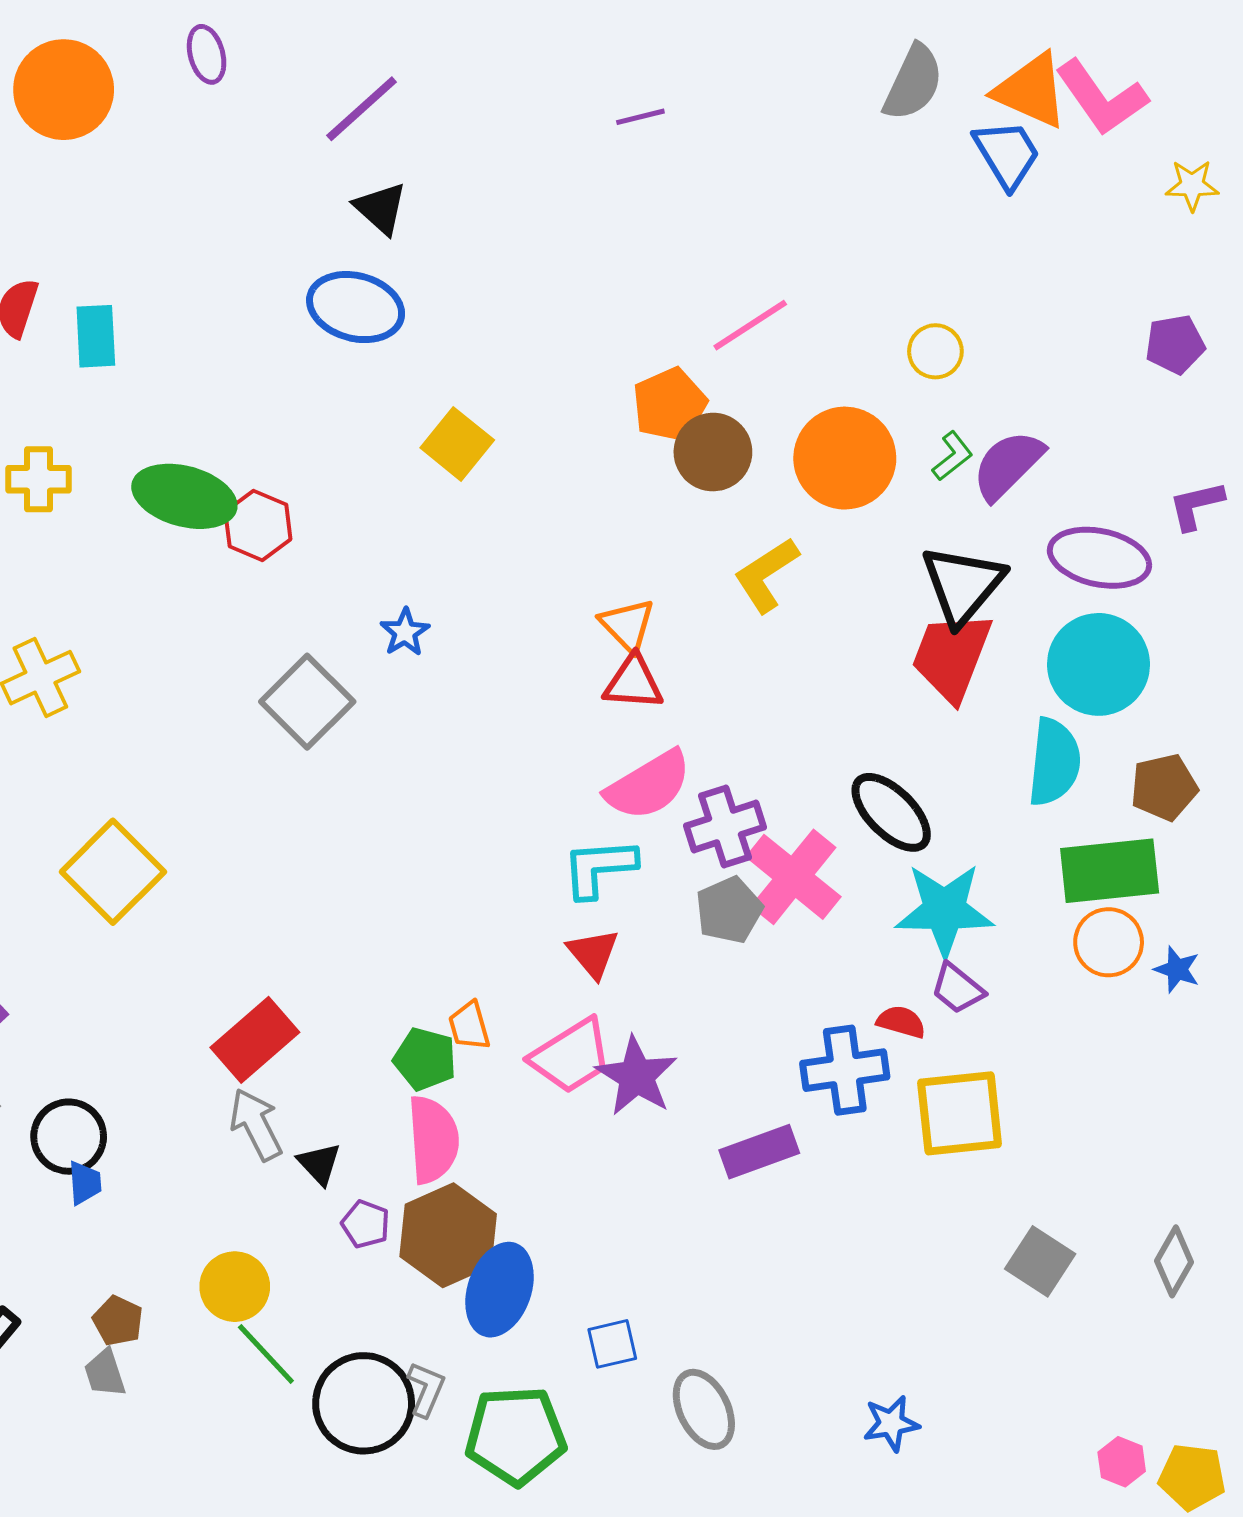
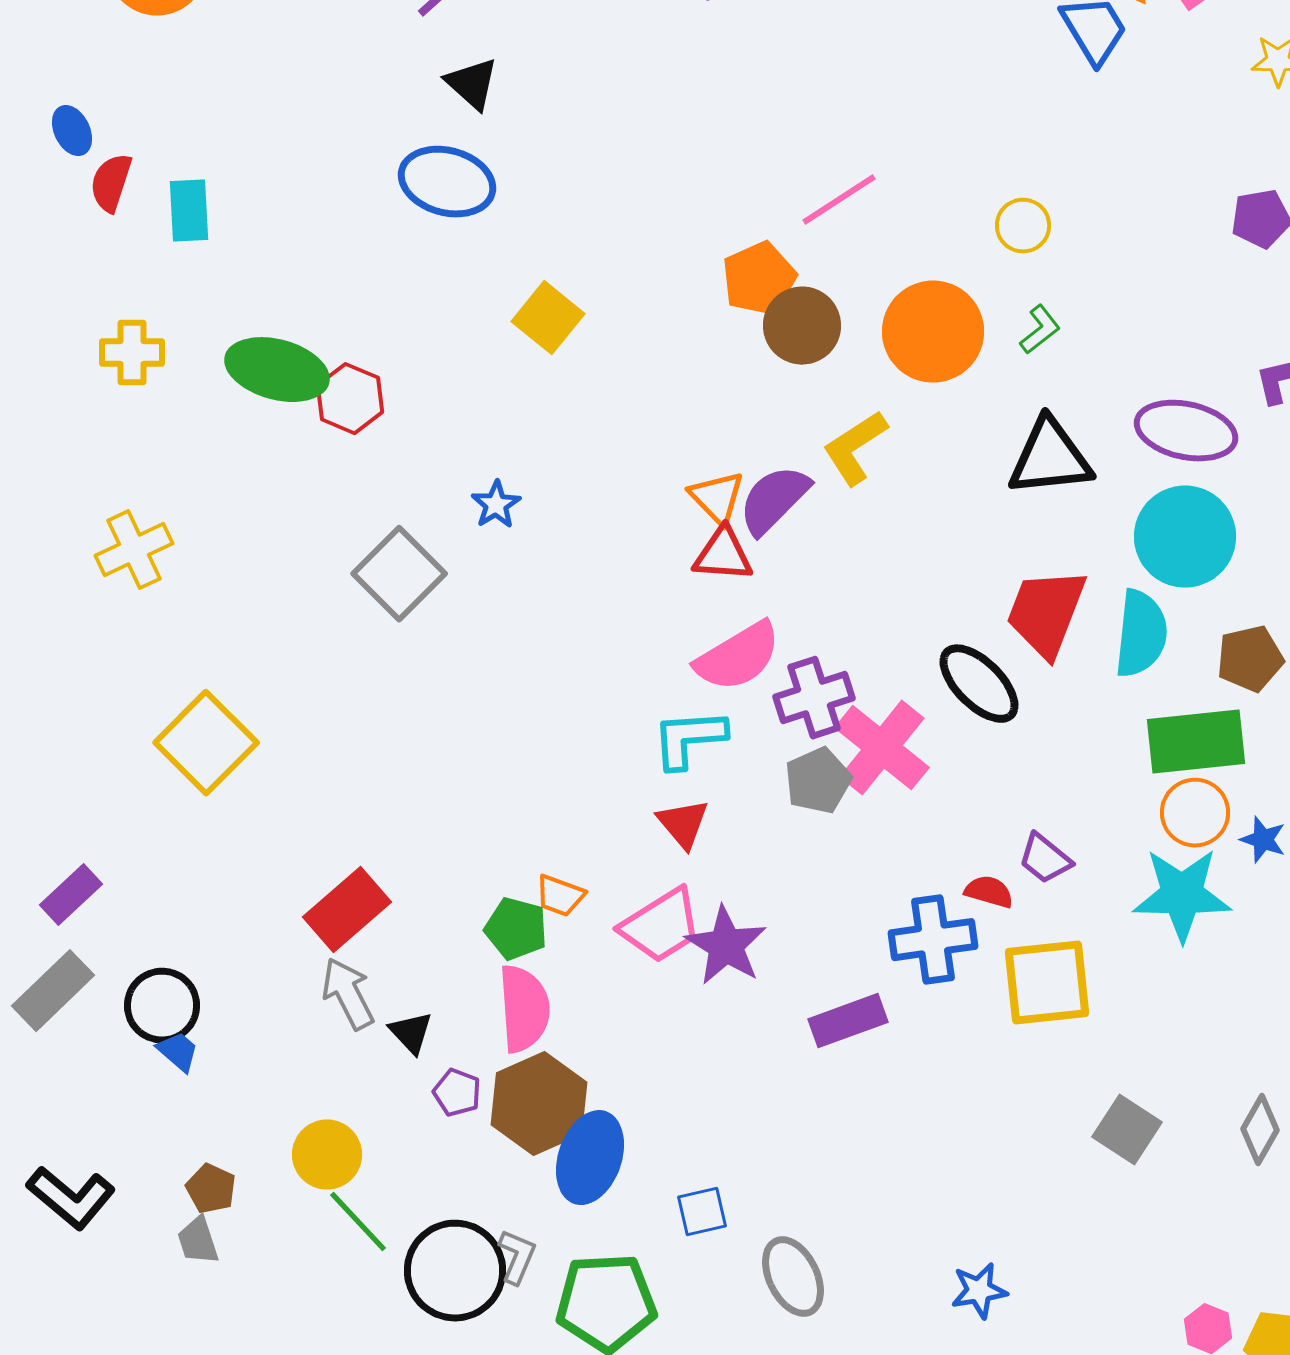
purple semicircle: (1008, 465) -> (774, 500), moved
black triangle: (963, 585) -> (1050, 458), turned 44
red trapezoid: (952, 656) -> (1046, 613), moved
cyan star: (944, 910) -> (1182, 895), moved
orange trapezoid: (469, 1026) -> (560, 896), turned -54
blue trapezoid: (85, 1183) -> (178, 1052), turned -45

